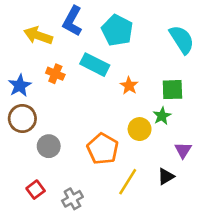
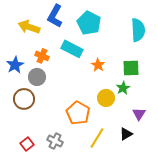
cyan semicircle: (182, 40) -> (138, 30), turned 30
brown circle: (22, 119) -> (24, 99), moved
gray circle: (49, 146) -> (37, 77), moved
gray cross: (72, 199) -> (55, 141), moved, turned -35

